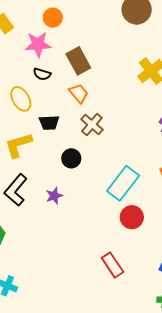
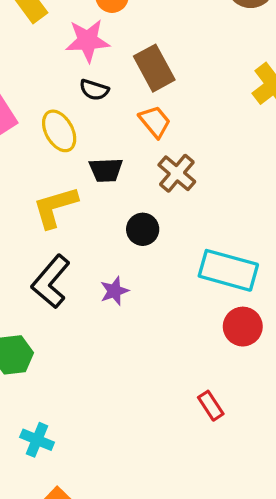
cyan rectangle: (123, 183) -> (228, 270), turned 68
red rectangle: (112, 265) -> (211, 406), size x0.7

